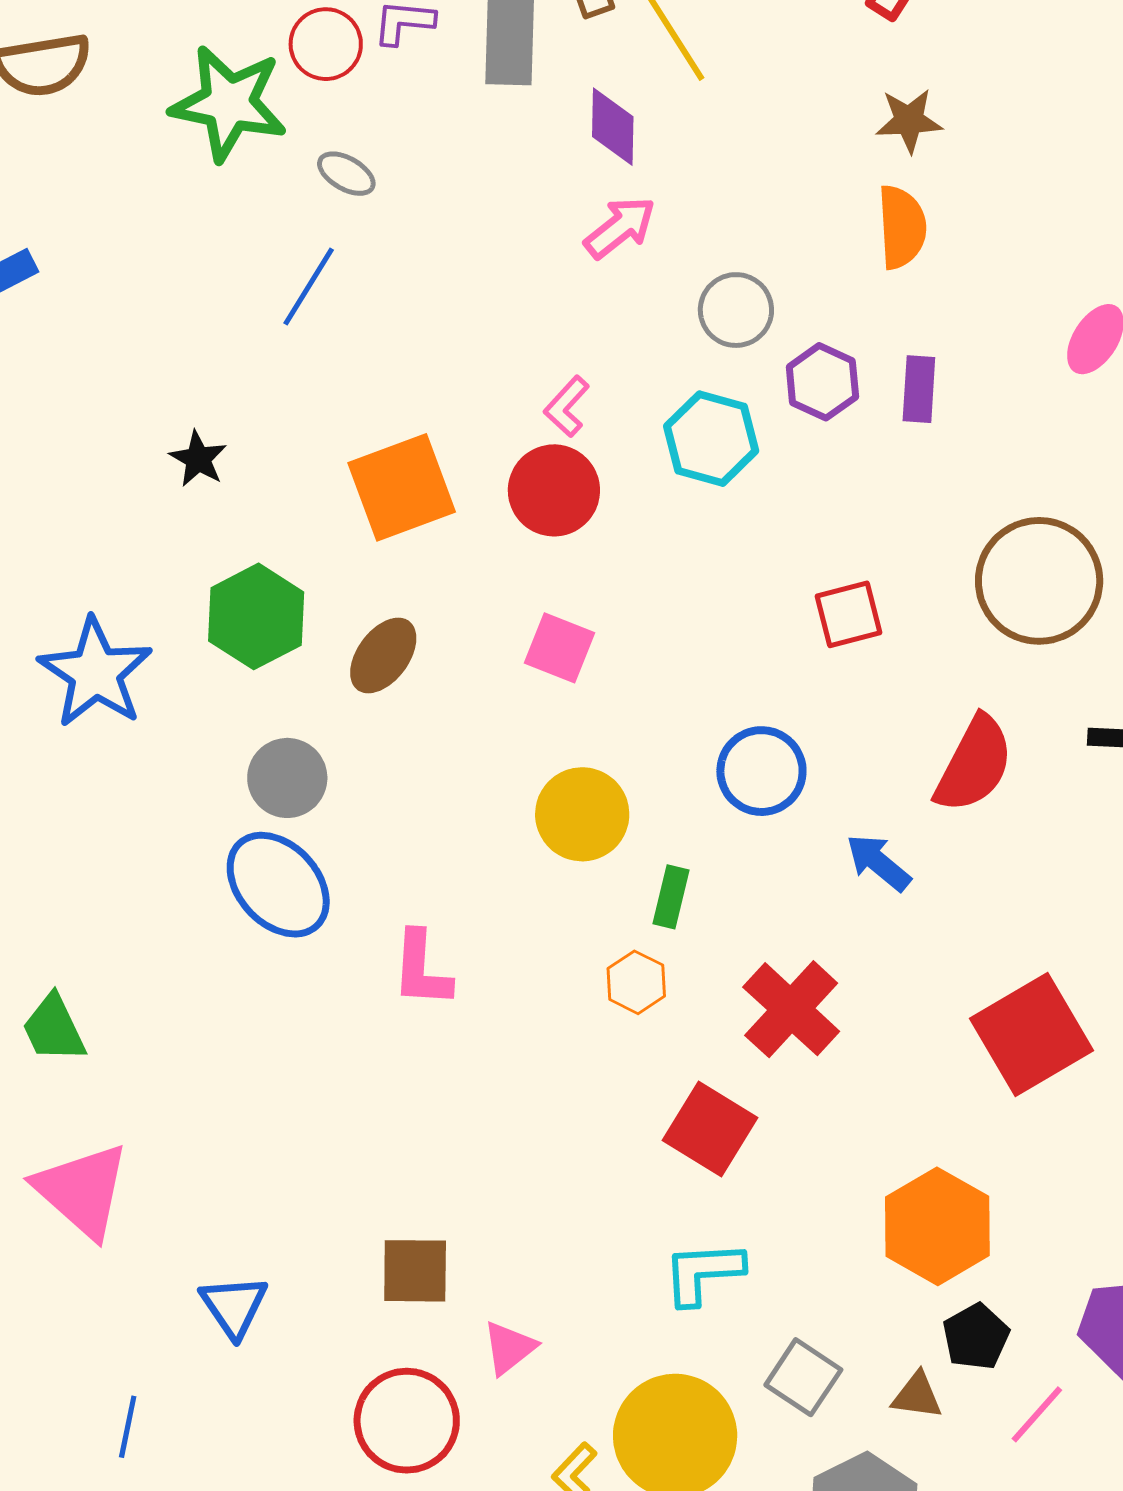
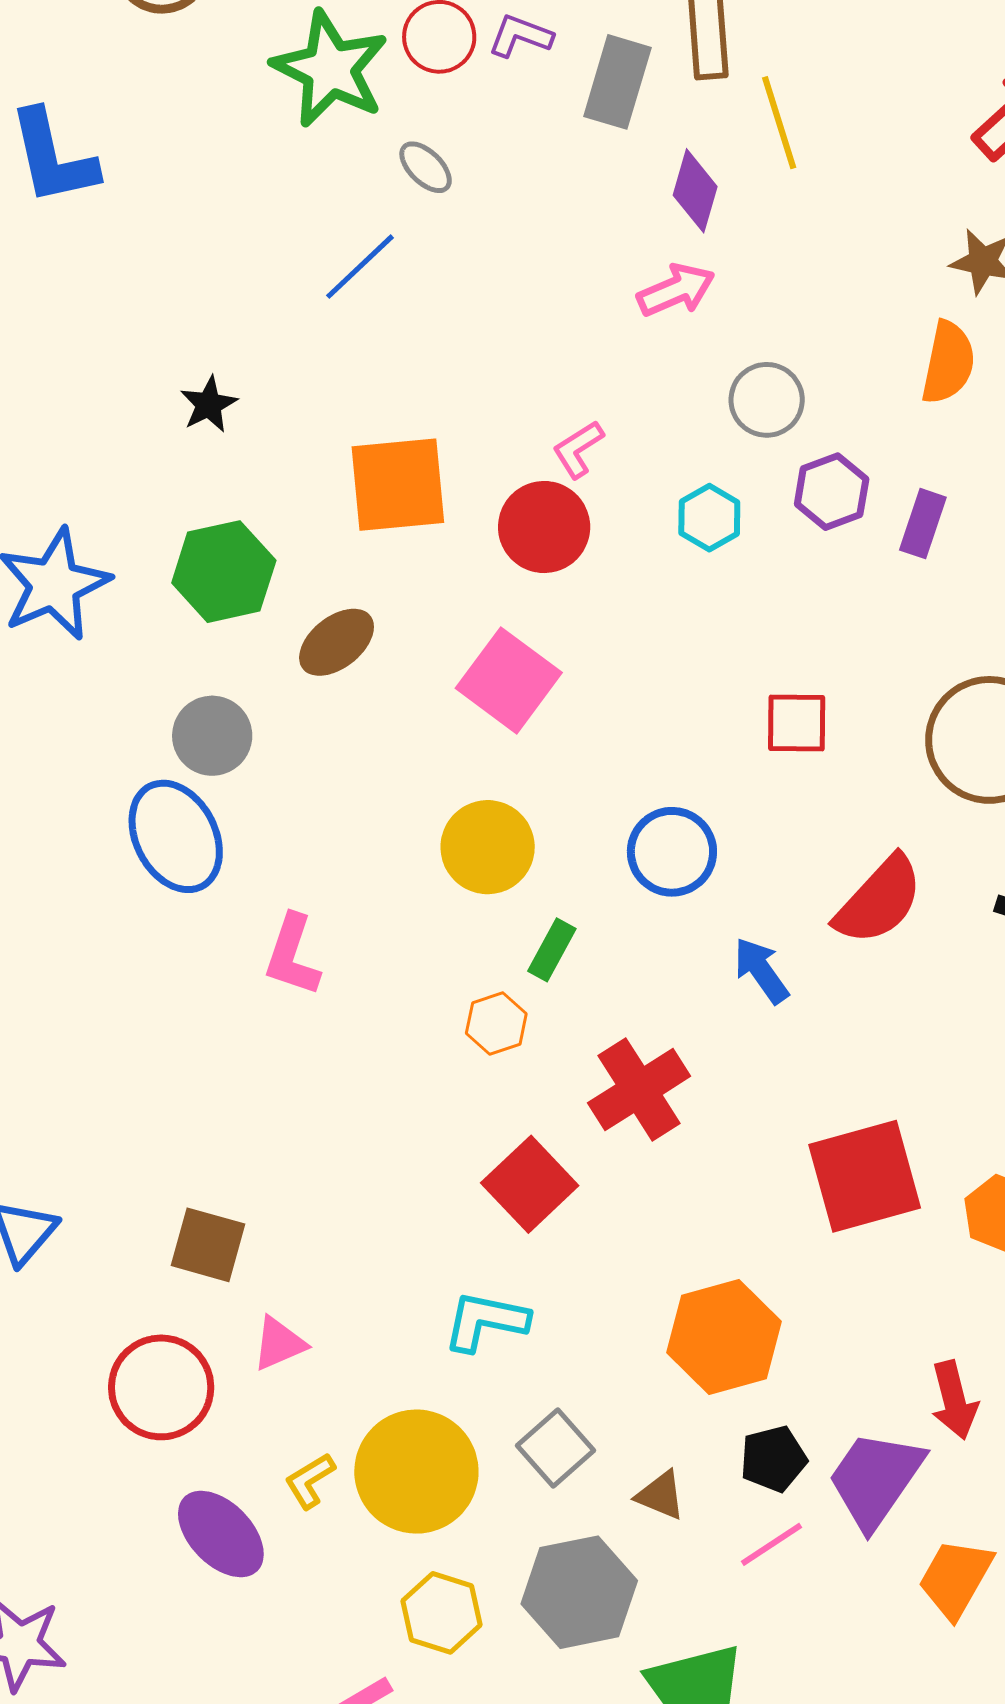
cyan hexagon: (711, 439) -> (709, 518), size x0.7
pink square: (559, 648) -> (509, 680), size x1.4
black pentagon: (976, 1337) -> (773, 1459), moved

